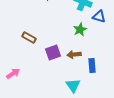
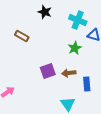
brown rectangle: (29, 38) -> (22, 36), moved

